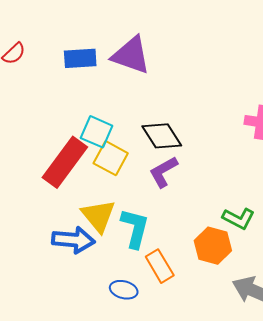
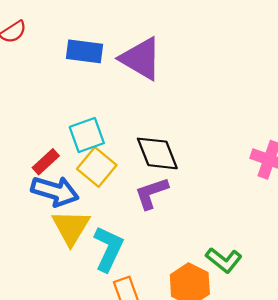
cyan square: (97, 132) -> (87, 135), turned 36
red rectangle: (65, 162) -> (46, 162), size x0.5
blue arrow: (73, 240) -> (55, 191), moved

